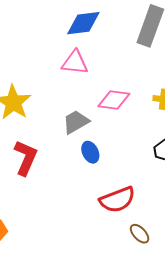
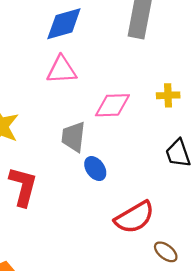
gray trapezoid: (76, 122) -> (73, 137), turned -44

